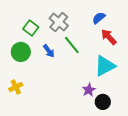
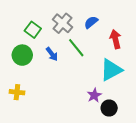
blue semicircle: (99, 18) -> (91, 22), moved
red arrow: (109, 37) -> (115, 39), turned 30
yellow cross: (16, 87) -> (17, 92), turned 32

